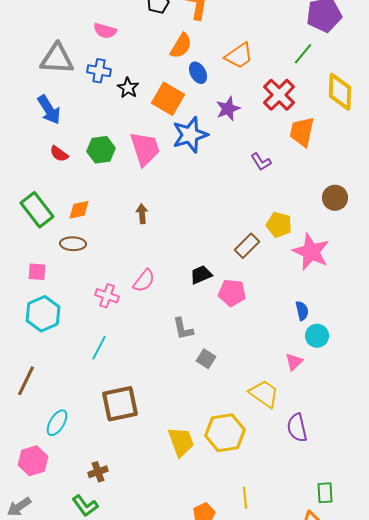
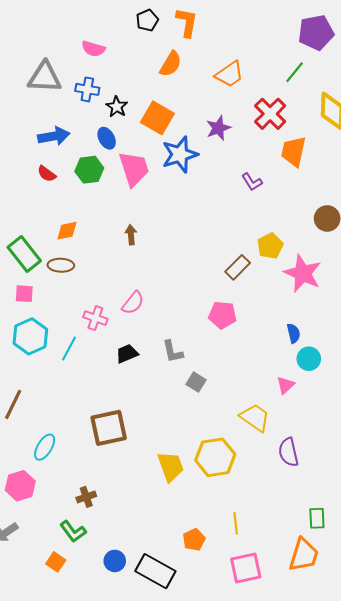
blue ellipse: (198, 73) -> (107, 138), moved
blue arrow: (49, 110) -> (54, 136), moved, turned -68
green rectangle: (37, 210) -> (24, 254), moved
yellow pentagon: (279, 225) -> (270, 246), turned 30
black trapezoid: (201, 275) -> (127, 354), moved
cyan line: (99, 348) -> (69, 349), moved

